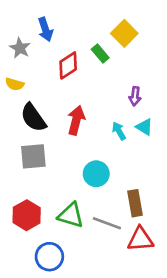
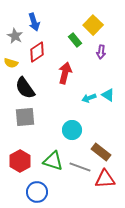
red diamond: (68, 65) -> (37, 52), moved
purple arrow: (135, 96) -> (101, 52), moved
red arrow: (76, 120) -> (65, 73), moved
cyan arrow: (119, 131) -> (89, 98), turned -80
brown rectangle: (135, 203) -> (101, 152), turned -42

